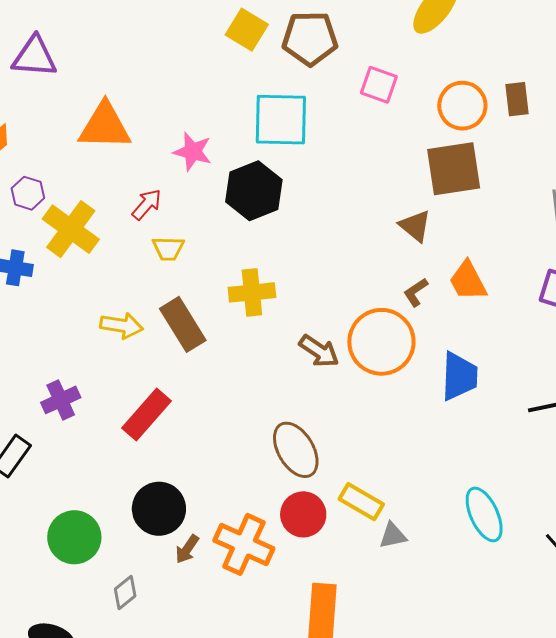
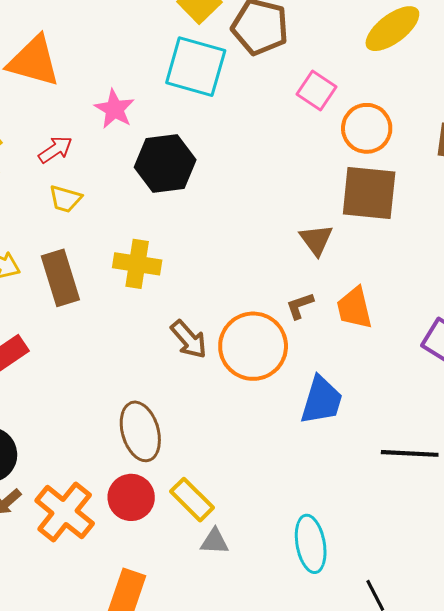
orange circle: (462, 106) -> (367, 128), moved
cyan square: (281, 120) -> (196, 67), moved

